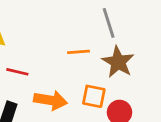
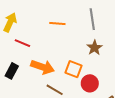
orange line: (79, 52) -> (57, 24), moved
brown star: (118, 62) -> (95, 48), size x0.7

